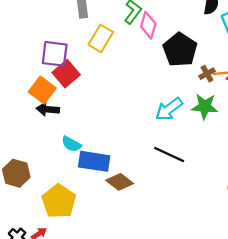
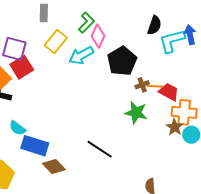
cyan arrow: (169, 109) -> (81, 55), moved

